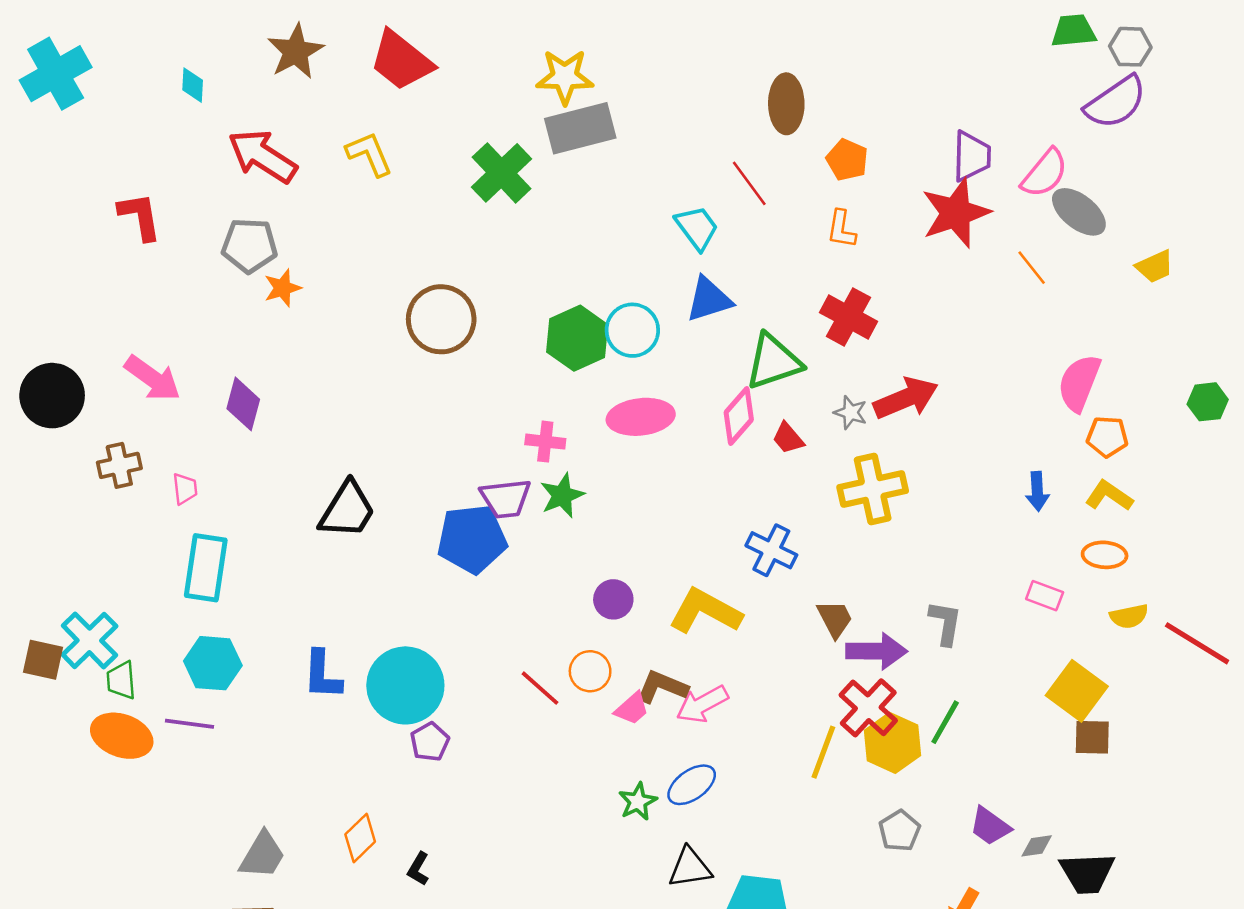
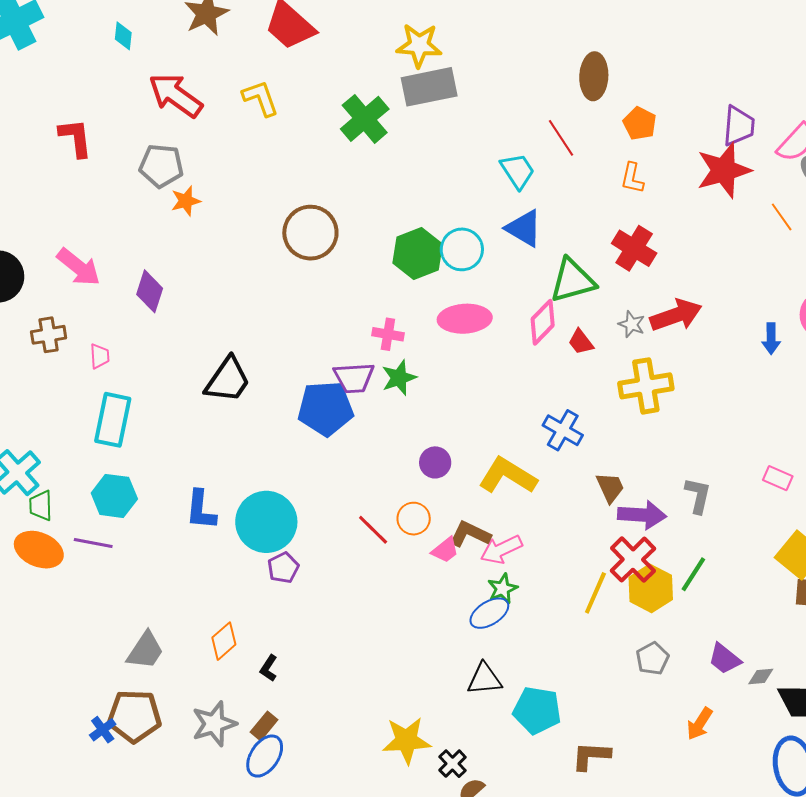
blue triangle: (709, 299) -> (524, 228), turned 45
blue arrow: (1037, 491) -> (771, 339), moved
green star: (638, 802) -> (502, 589), moved

